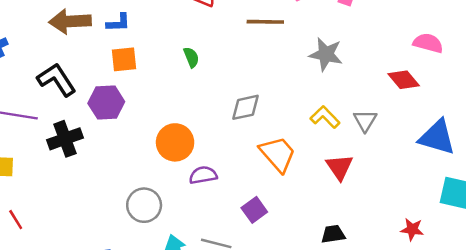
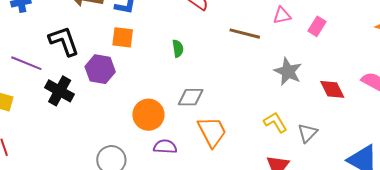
red diamond: (404, 80) -> (332, 89), moved
gray diamond: (246, 107) -> (191, 97), moved
black cross: (65, 139) -> (60, 91), turned 36
orange trapezoid: (278, 154) -> (212, 132), moved

